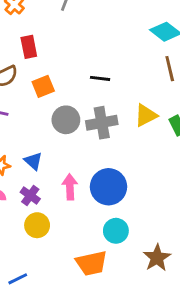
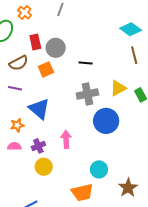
gray circle: (66, 120) -> (56, 48), moved
blue triangle: (33, 161) -> (39, 109), moved, size x1.6
blue circle: (108, 187) -> (106, 121), moved
purple cross: (30, 195) -> (38, 146), turned 32

